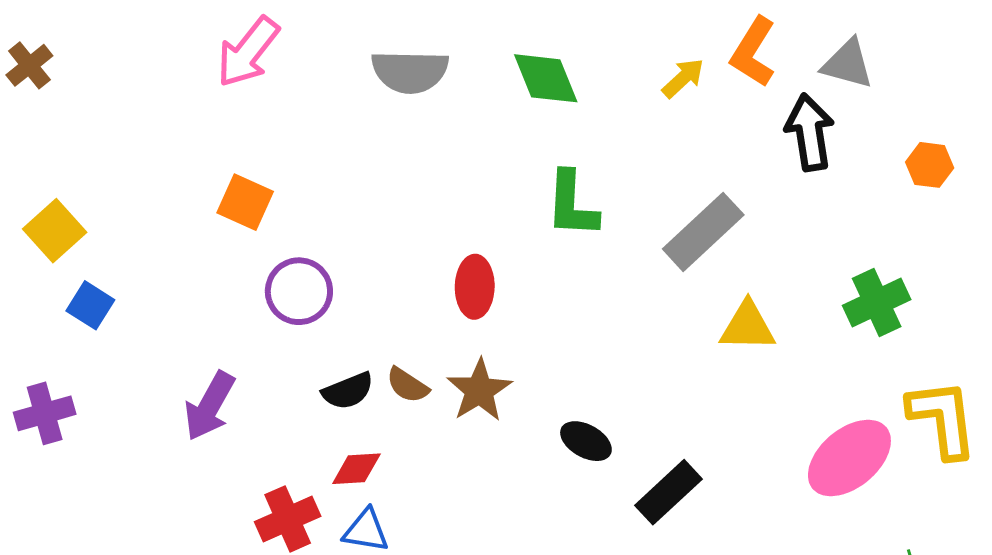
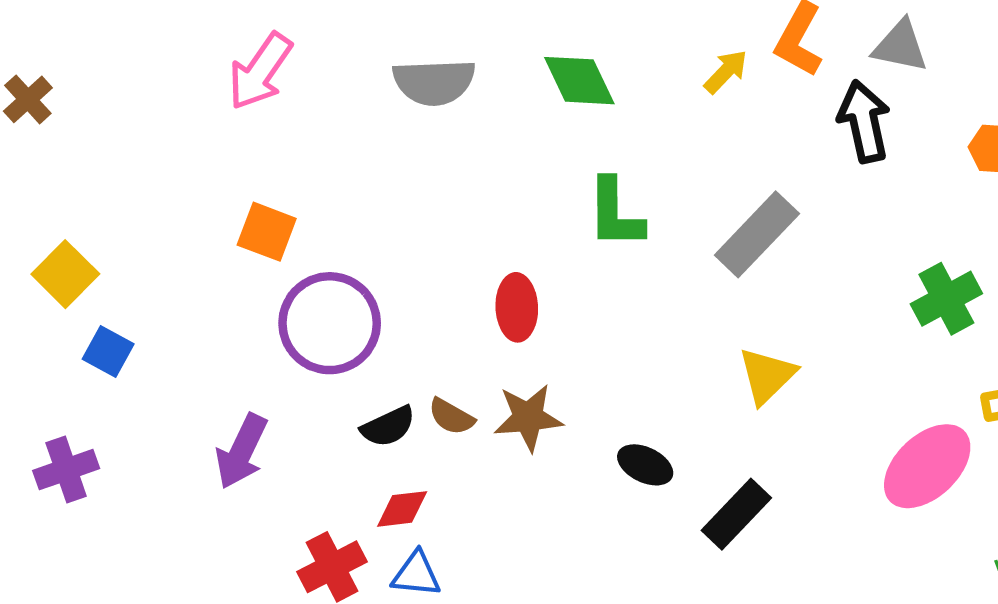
purple circle: (299, 291) -> (330, 323), size x1.4
yellow triangle: (748, 326) -> (767, 376), moved, turned -42
brown star: (479, 390) -> (528, 418), turned 30

